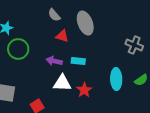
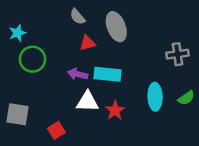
red triangle: (62, 36) -> (88, 43), turned -32
gray cross: (134, 45) -> (178, 54), turned -30
cyan rectangle: (78, 61) -> (108, 74), size x1.5

